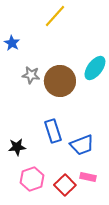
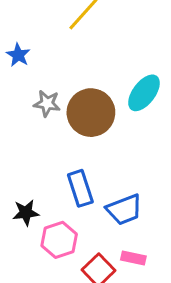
pink hexagon: (32, 179) -> (59, 240), moved

